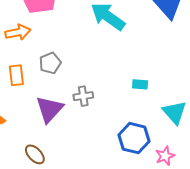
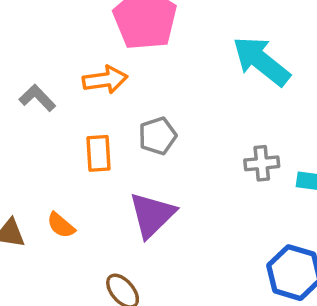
gray cross: (83, 96) -> (262, 163), moved

